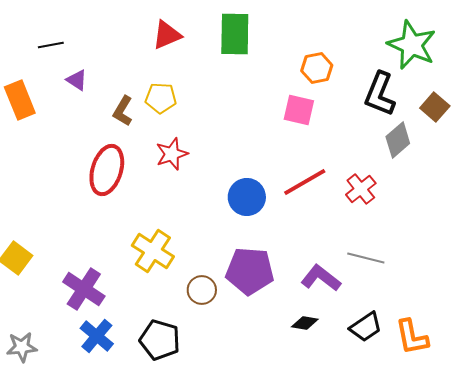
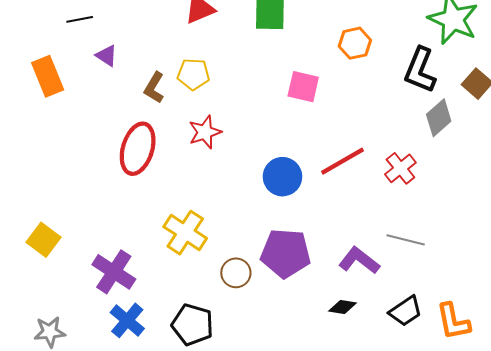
pink square: (299, 110) -> (303, 87), moved

